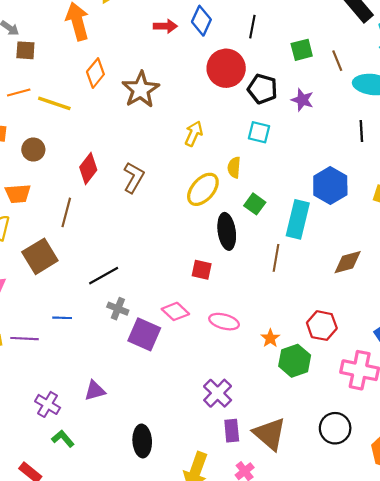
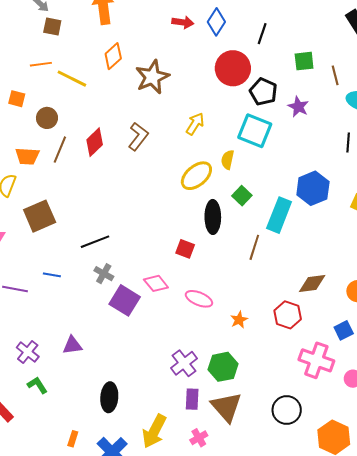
cyan square: (259, 132) -> (255, 131), size x1.6
brown L-shape: (134, 178) -> (138, 136), moved
brown line: (66, 212) -> (60, 150), moved
brown diamond: (348, 262) -> (312, 283), moved
green hexagon: (295, 361) -> (223, 367), moved

